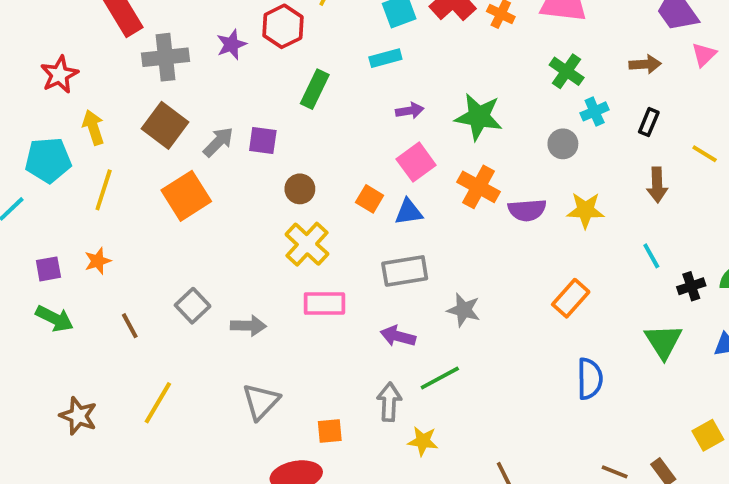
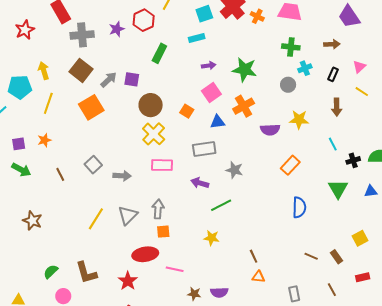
pink triangle: (704, 55) -> (359, 67), moved
green cross: (567, 71) -> (291, 47), turned -30
red star: (59, 75) -> (25, 30), moved
orange cross: (479, 187) -> (244, 106), turned 30
brown circle: (300, 189) -> (151, 105), size x1.5
purple semicircle: (527, 210) -> (270, 130), moved
blue triangle: (409, 212) -> (218, 122), moved
gray arrow: (389, 402) -> (158, 209), moved
yellow line: (158, 403) -> (96, 219), moved

